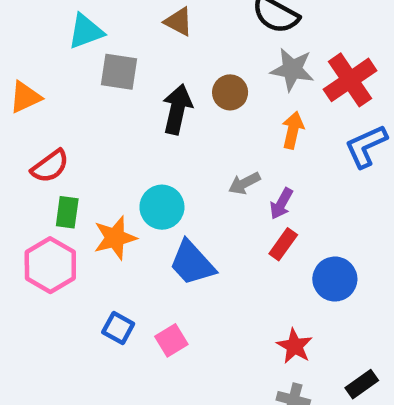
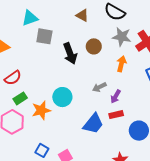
brown triangle: (178, 22) -> (82, 15), moved
black arrow: (177, 109) -> (70, 54), turned 145
green rectangle: (67, 212) -> (20, 98), turned 48
red rectangle: (283, 244) -> (116, 115), turned 40
blue trapezoid: (192, 263) -> (93, 124), moved, turned -100

